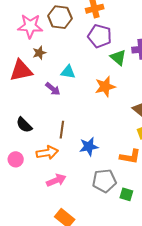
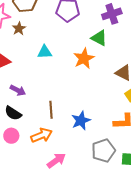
brown star: (39, 53) -> (19, 28), moved
green triangle: (118, 57) -> (99, 38), moved
purple arrow: (53, 89) -> (18, 90), moved
pink circle: (16, 159) -> (11, 136), moved

